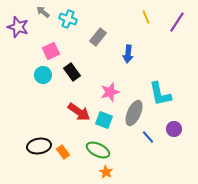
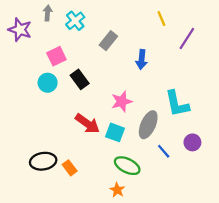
gray arrow: (43, 12) -> (48, 13), turned 56
cyan cross: (68, 19) -> (75, 21), turned 30
purple line: (177, 22) -> (187, 38), moved
green ellipse: (98, 150) -> (127, 166), moved

